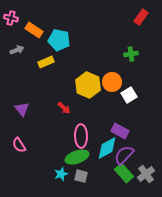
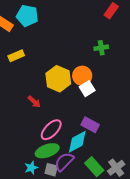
cyan pentagon: (59, 40) -> (27, 16), moved
white square: (129, 95) -> (87, 89), moved
pink ellipse: (81, 136) -> (51, 130), turned 45
purple semicircle: (124, 155) -> (64, 162), moved

